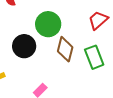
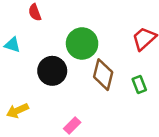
green rectangle: (94, 57) -> (139, 85), size x0.6

